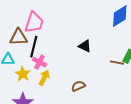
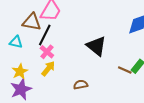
black triangle: (85, 46) -> (96, 46), size x1.5
yellow star: (23, 74) -> (20, 72), moved

